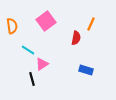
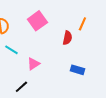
cyan line: (28, 50) -> (11, 50), moved
black line: (32, 79) -> (21, 87), moved, turned 64

